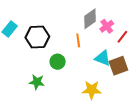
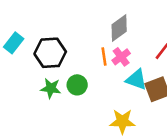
pink cross: (107, 26) -> (121, 57), moved
green star: (37, 82) -> (51, 88), moved

